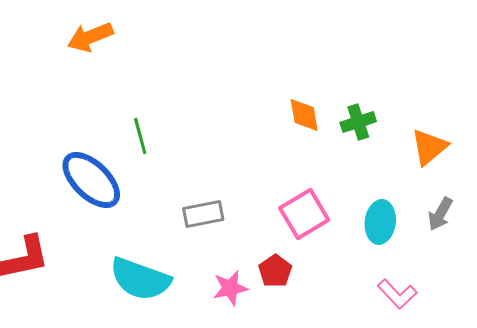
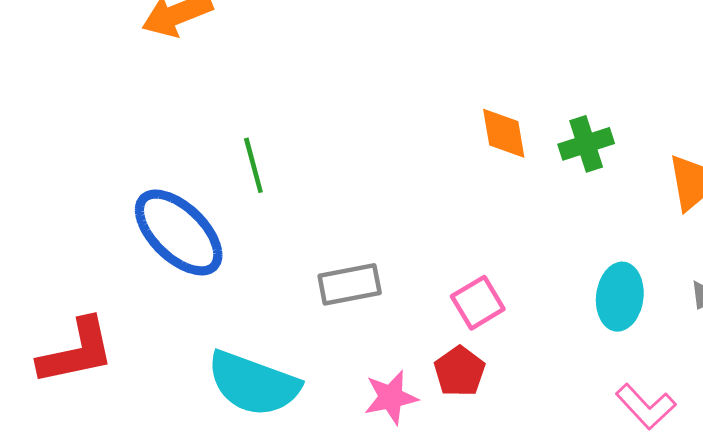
pink square: (304, 214) -> (478, 303), moved, size x0.7

